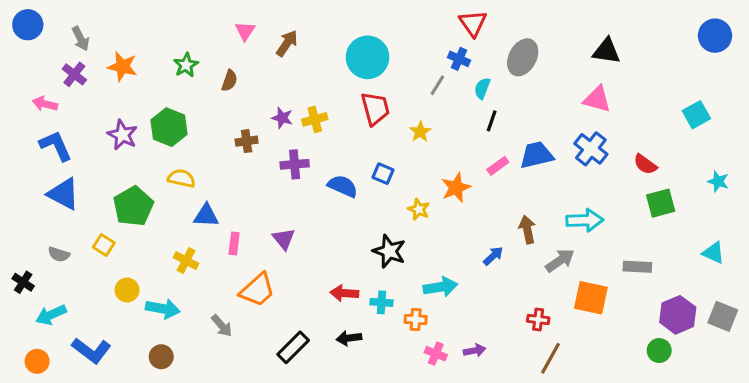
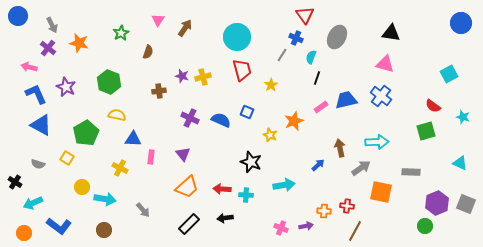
green star: (186, 65) -> (121, 33), moved
purple star: (122, 135) -> (66, 87), moved
purple cross: (295, 164) -> (190, 118), moved, turned 30
red semicircle: (645, 164) -> (433, 106), moved
orange trapezoid: (257, 290) -> (187, 187), moved
orange cross: (416, 319) -> (324, 211), moved

